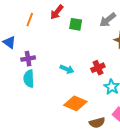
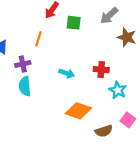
orange line: (30, 20) -> (38, 39), moved
red cross: (98, 68) -> (101, 70), turned 32

